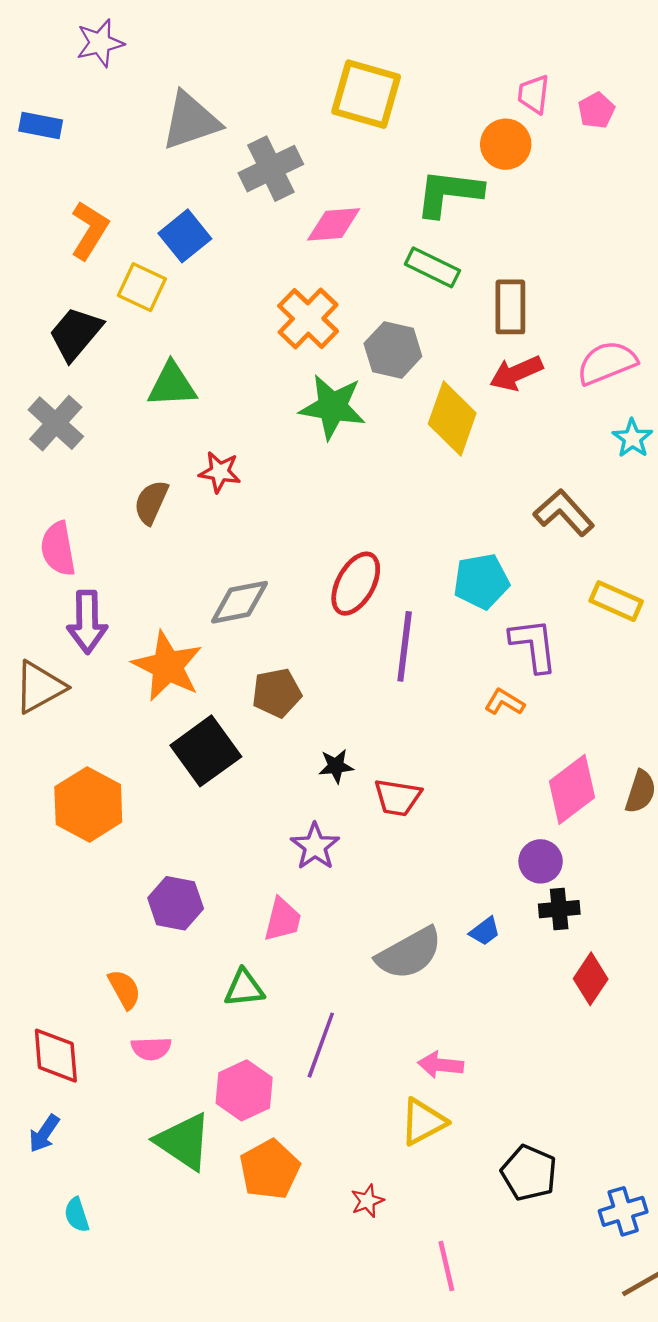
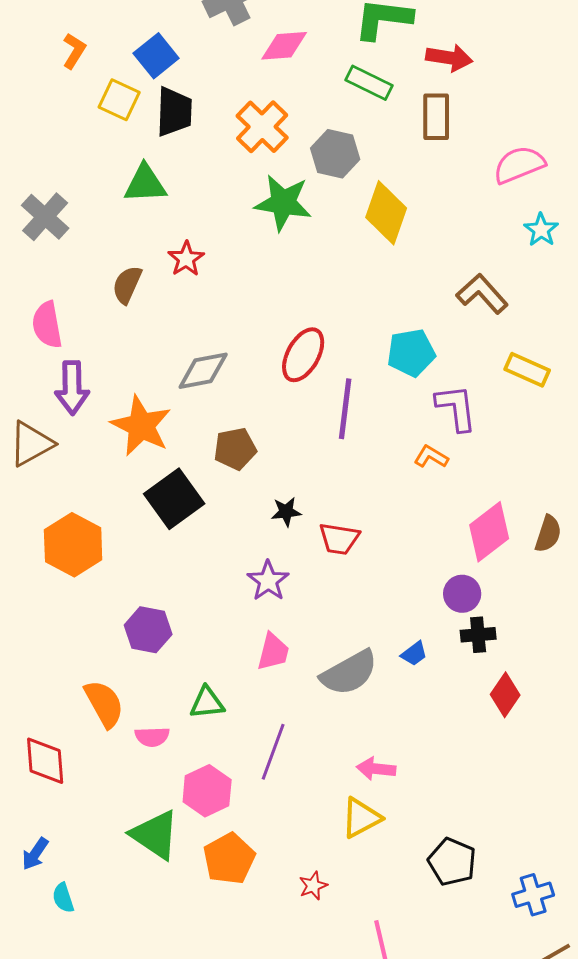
orange L-shape: (90, 230) -> (74, 51), size x0.7
black trapezoid: (76, 334) -> (174, 112), moved, turned 142
red arrow: (516, 373) -> (449, 58), moved, turned -147
red star: (220, 472) -> (186, 259), turned 30
pink trapezoid: (282, 920) -> (273, 652), moved
orange semicircle: (124, 989) -> (104, 704), size x1.4
pink semicircle: (151, 1049) -> (152, 737), moved
blue arrow: (44, 1133) -> (35, 854), moved

